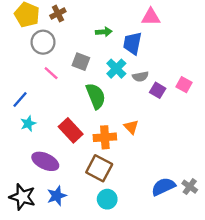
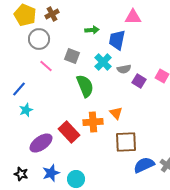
red rectangle: (71, 130) -> (69, 132), moved
purple ellipse: (45, 161) -> (41, 143), turned -60
brown square: (99, 168) -> (126, 142), moved, turned -30
black star: (22, 197) -> (21, 174), size x0.6
cyan circle: (107, 199) -> (76, 179), moved

